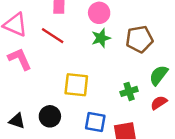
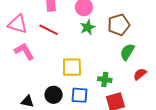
green semicircle: (159, 75) -> (127, 52), moved
green cross: (129, 91) -> (105, 80), moved, turned 32
blue square: (95, 122) -> (80, 95), moved

